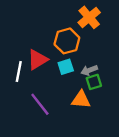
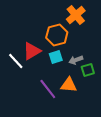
white line: (19, 71) -> (16, 61), turned -54
green square: (94, 82) -> (88, 70), moved
purple line: (40, 104) -> (48, 89), moved

